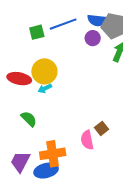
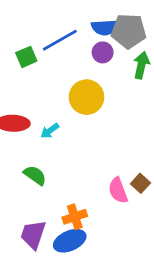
yellow circle: (44, 71) -> (87, 97), moved
brown square: (102, 128) -> (140, 183), moved
orange cross: (53, 154) -> (75, 217), size x0.7

